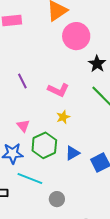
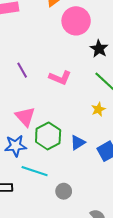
yellow star: (63, 117) -> (98, 109), moved
pink triangle: (23, 126) -> (25, 117), size x1.5

